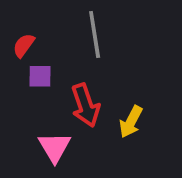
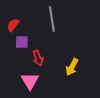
red arrow: (85, 105) -> (38, 58), moved, size x0.7

